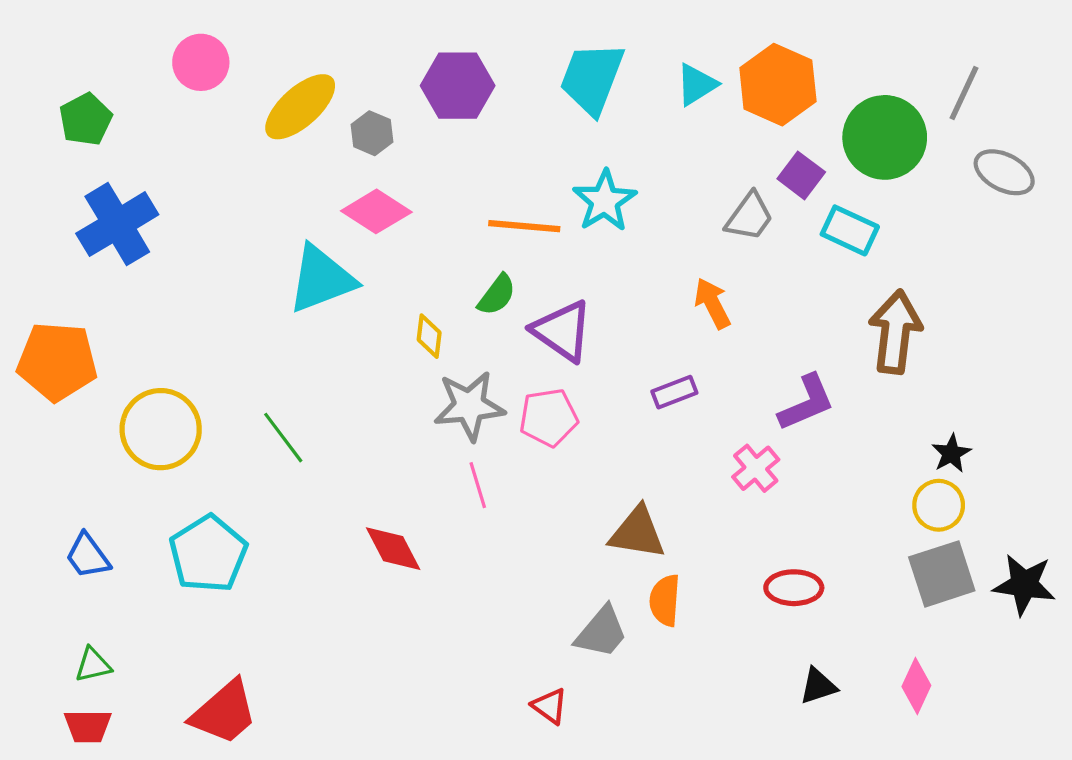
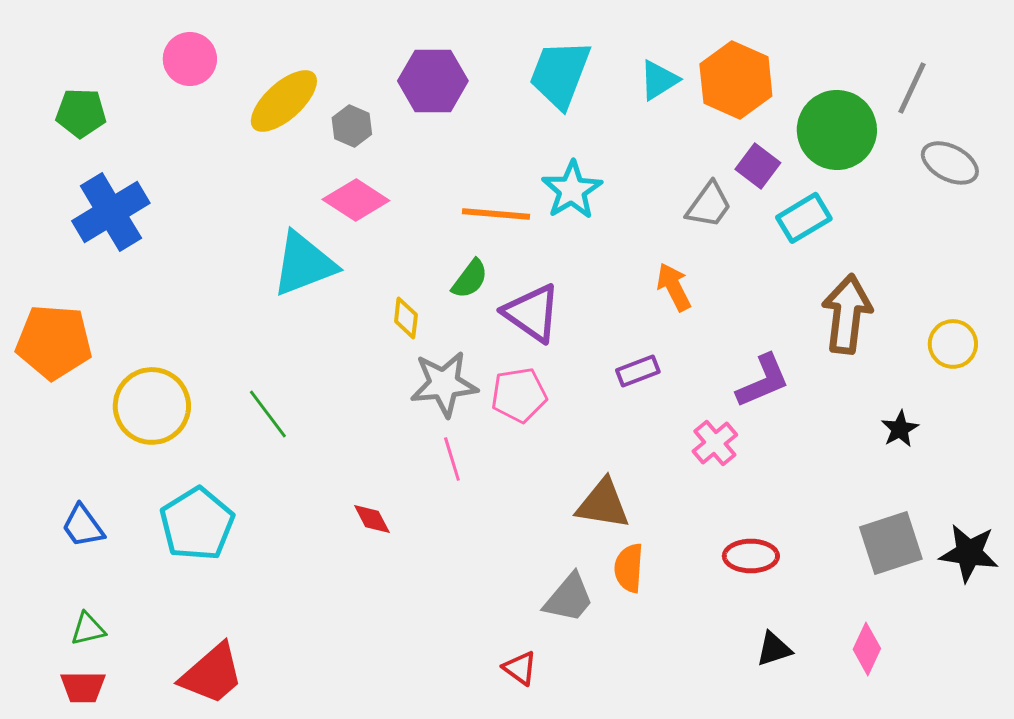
green pentagon: (86, 119) -> (81, 113), turned 30
cyan rectangle: (850, 230) -> (804, 218), turned -56
yellow circle: (939, 505) -> (953, 344), moved
red diamond: (393, 549) -> (372, 519), size x0.7

